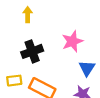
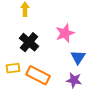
black cross: (32, 51) -> (29, 42), turned -30

